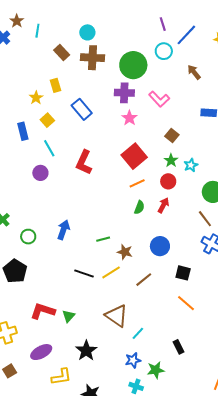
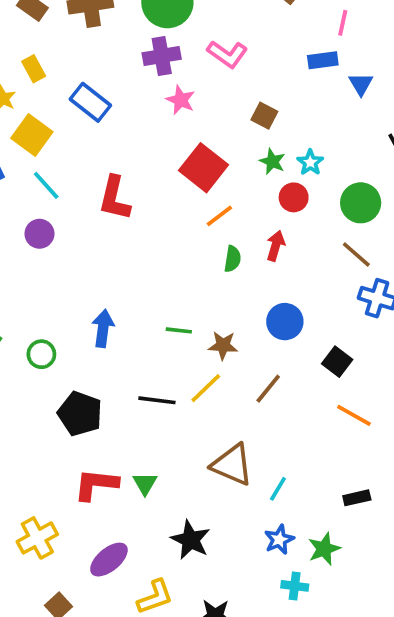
yellow square: (47, 120) -> (32, 135), size x1.5
red circle: (168, 181) -> (294, 197), moved
green line: (103, 239) -> (179, 330), turned 32
black pentagon: (15, 271) -> (80, 414), moved
black square: (183, 273) -> (337, 362), turned 35
black rectangle: (178, 347) -> (357, 498), turned -64

